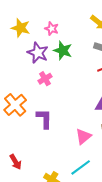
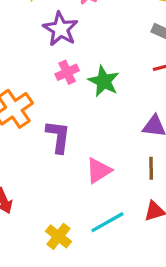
green star: (63, 51) -> (104, 81), moved
pink triangle: (83, 136) -> (99, 171), moved

